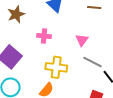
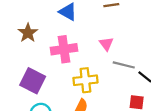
pink cross: (44, 36) -> (64, 49), size x1.6

